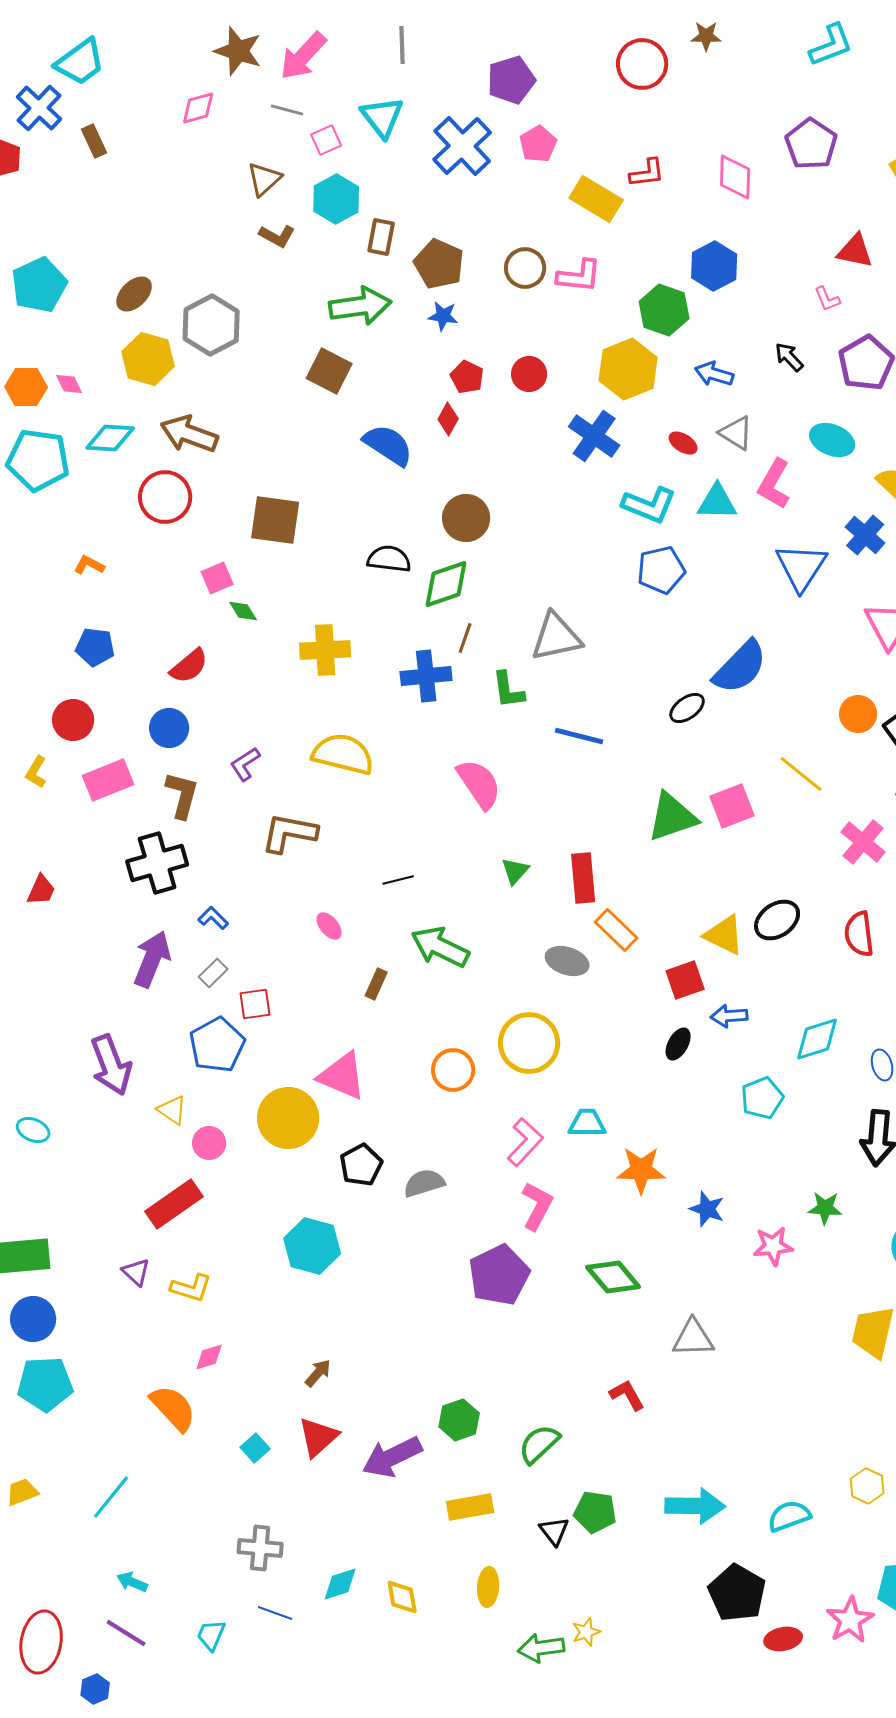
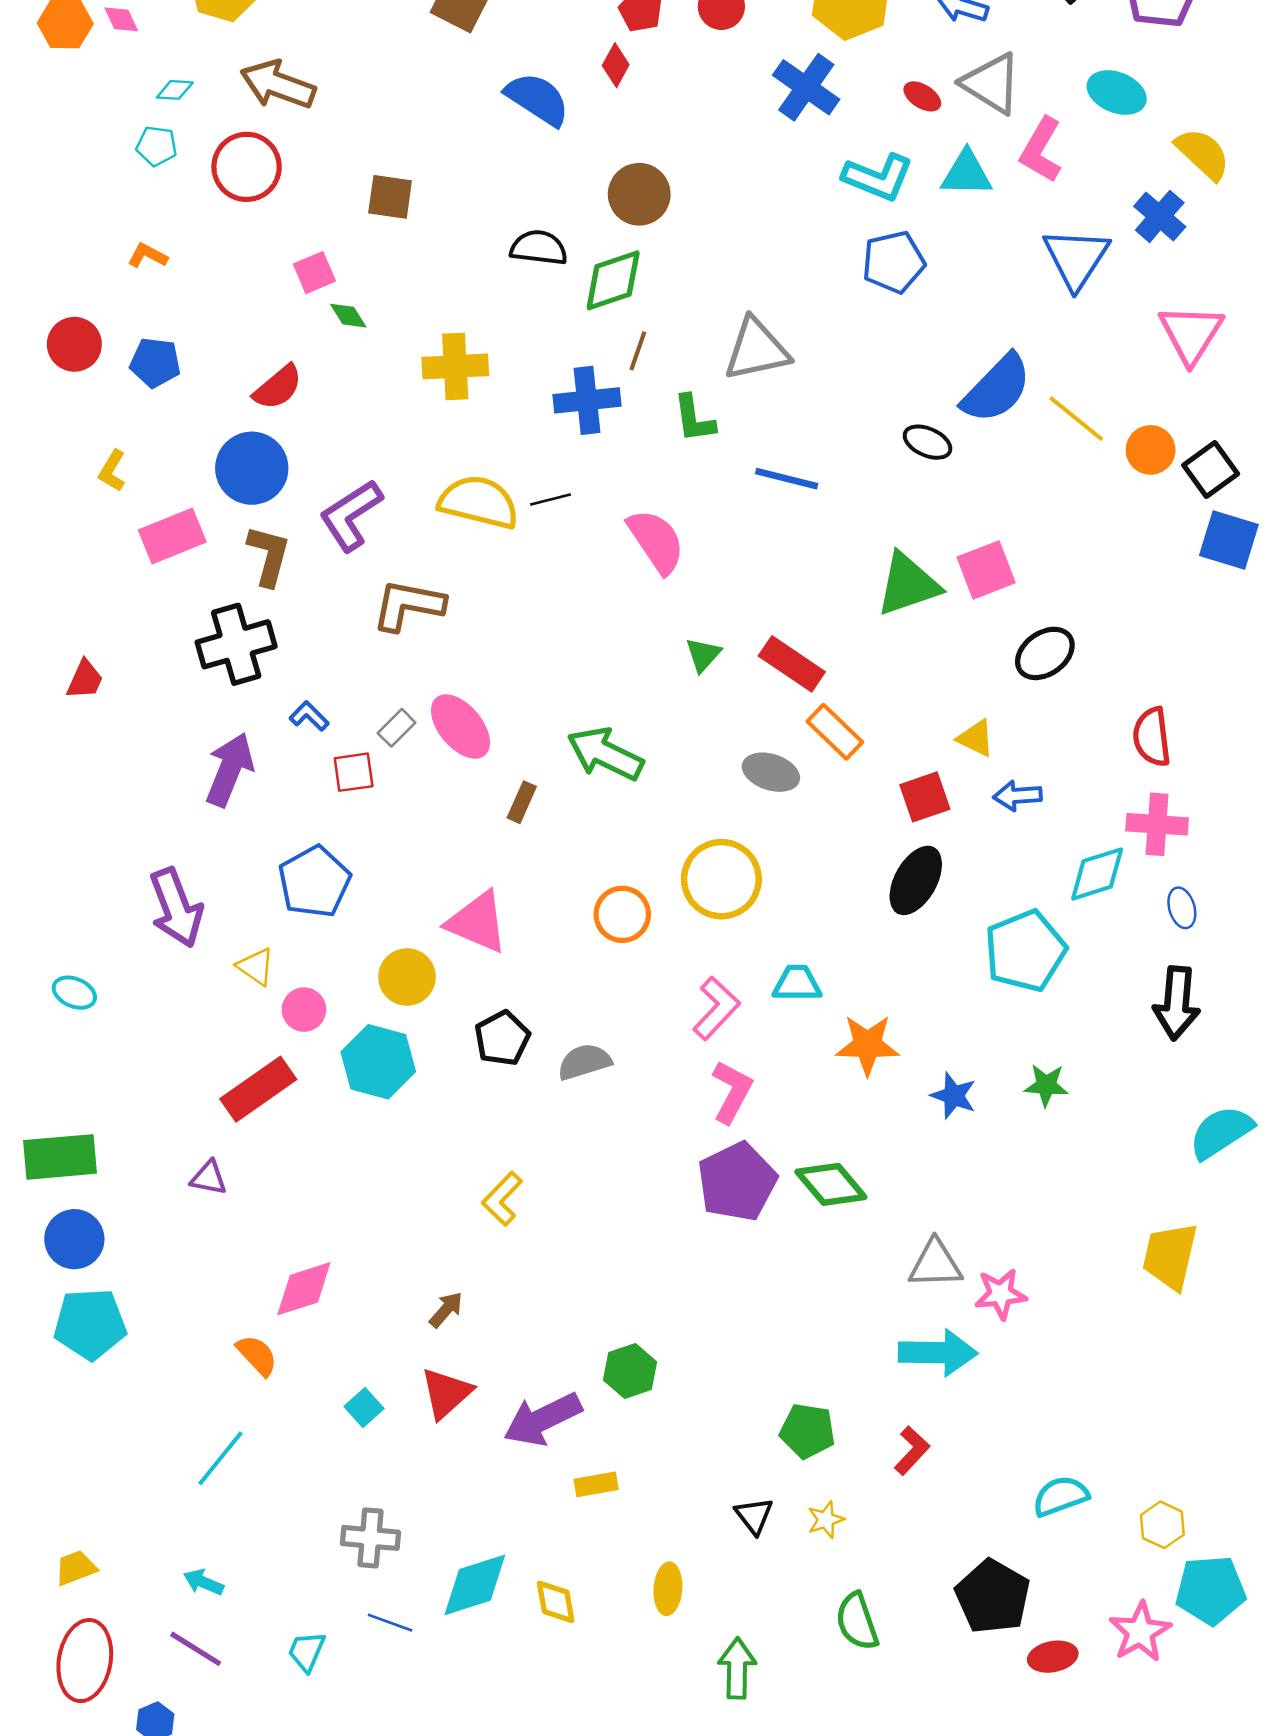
gray triangle: (736, 433) -> (991, 83), size x1.4
cyan diamond: (110, 438) -> (175, 90), size x0.6
cyan pentagon: (38, 460) -> (157, 146), moved, size x0.5
brown square: (275, 520) -> (390, 197), size x0.7
black ellipse: (687, 708) -> (927, 442), turned 60
red circle: (73, 720) -> (74, 344), moved
blue circle: (169, 728) -> (252, 468), size x1.4
purple L-shape: (245, 764) -> (351, 515), size x1.6
yellow L-shape: (36, 772) -> (112, 471), moved
yellow line: (801, 774) -> (1076, 419), moved
pink cross: (863, 842) -> (1157, 824), moved, turned -36
red rectangle: (583, 878) -> (792, 664), turned -51
black line: (398, 880) -> (550, 500), moved
black ellipse: (777, 920) -> (1045, 653), moved
pink ellipse: (329, 926) -> (460, 727), size x1.8
yellow triangle: (724, 935) -> (976, 738), size x0.7
gray rectangle: (213, 973) -> (397, 728), moved
red square: (255, 1004) -> (354, 772), moved
blue arrow: (729, 1016) -> (1018, 796), moved
black ellipse: (678, 1044) -> (916, 880), size x1.6
cyan pentagon: (762, 1098) -> (1025, 951), size x1.5
yellow circle: (288, 1118) -> (407, 977), size x0.7
green star: (825, 1208) -> (1046, 1085), moved
cyan hexagon: (312, 1246) -> (378, 1062), moved
pink star: (773, 1246) -> (1001, 1294), moved
purple triangle: (136, 1272) -> (209, 1178), turned -32
purple pentagon: (499, 1275) -> (737, 1182), moved
yellow L-shape: (191, 1288) -> (502, 1199), moved, turned 117
pink diamond: (209, 1357) -> (304, 1289), size x1.6
red L-shape: (627, 1395) -> (912, 1450), moved, turned 72
orange semicircle: (173, 1408) -> (257, 1355), size x0.7
green semicircle: (539, 1444) -> (857, 1621), moved, turned -66
yellow hexagon: (867, 1486) -> (1162, 1525), moved
yellow trapezoid: (22, 1492) -> (76, 1568), moved
cyan line: (111, 1497) -> (220, 1458), moved
cyan arrow: (695, 1506) -> (938, 1353), moved
yellow rectangle: (470, 1507) -> (596, 1484), moved, size x0.7
green pentagon: (595, 1512) -> (807, 1431), moved
cyan diamond: (340, 1584) -> (475, 1585), size x1.5
yellow star: (586, 1632) -> (826, 1520), moved
green arrow: (541, 1648) -> (737, 1668), turned 99

